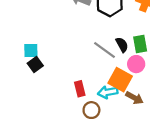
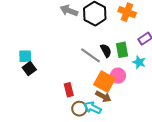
pink circle: (136, 64) -> (118, 76), moved
cyan arrow: (108, 92) -> (92, 108), moved, turned 36
brown arrow: (134, 98) -> (103, 96), moved

